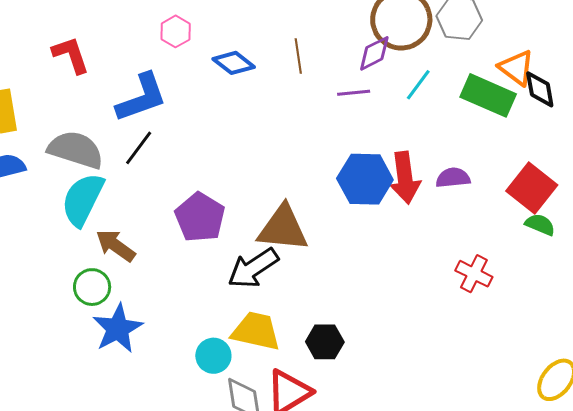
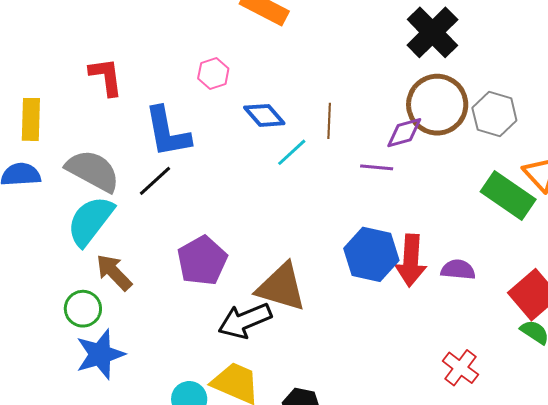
cyan line: (418, 85) -> (292, 152), moved
blue L-shape: (142, 98) -> (167, 132), turned 88

